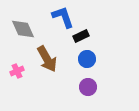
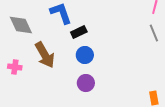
pink cross: (17, 71) -> (15, 67), turned 32

